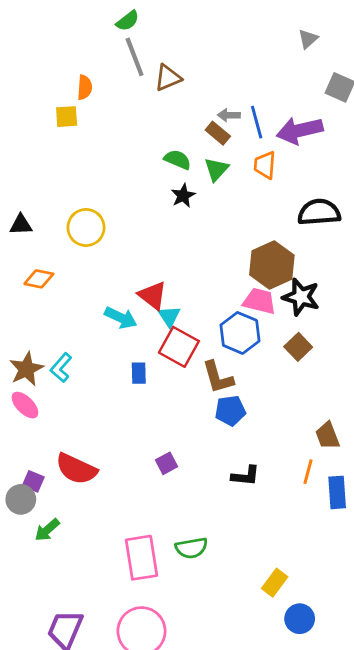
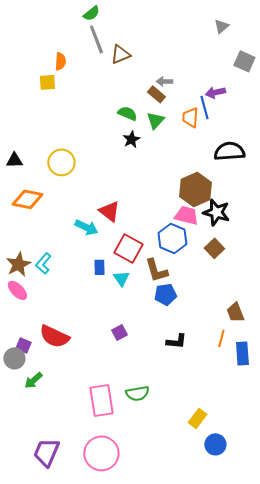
blue line: (257, 122) -> (204, 107), moved
purple arrow: (300, 130) -> (215, 92), size x0.6
orange diamond: (39, 279) -> (27, 199), size x1.4
cyan triangle: (169, 316) -> (121, 278), moved

